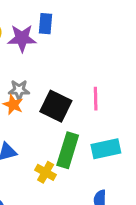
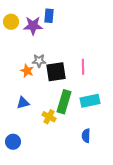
gray star: (19, 90) -> (39, 61), moved
black square: (56, 106) -> (56, 72), turned -35

